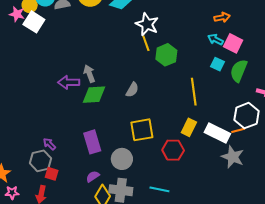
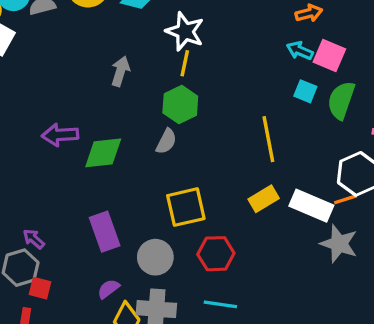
yellow line: (146, 43) -> (185, 63), turned 35
green hexagon: (166, 55) -> (180, 104), moved
gray arrow: (89, 74) -> (120, 71), moved, turned 42
yellow rectangle: (189, 127) -> (264, 199), turned 36
red hexagon: (173, 150) -> (216, 254), moved

